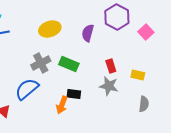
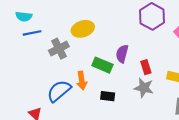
purple semicircle: (88, 33) -> (122, 54), moved
gray cross: (41, 63) -> (59, 49), moved
orange arrow: (62, 105) -> (82, 81), moved, turned -30

